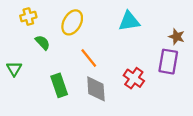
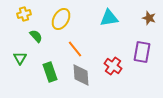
brown star: (177, 37) -> (149, 18), moved
green triangle: (14, 69) -> (20, 58), moved

